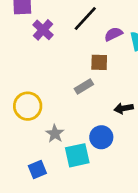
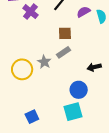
brown square: (99, 62) -> (65, 33), moved
gray star: (55, 134) -> (44, 62), moved
cyan square: (77, 155) -> (73, 112), moved

